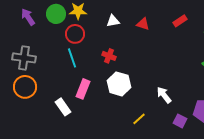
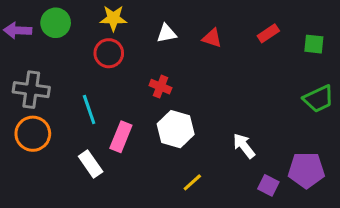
green circle: (56, 14) -> (56, 23), moved
purple arrow: (28, 17) -> (18, 30), moved, turned -54
cyan line: (72, 58) -> (89, 109), moved
yellow line: (139, 119) -> (192, 182), moved

